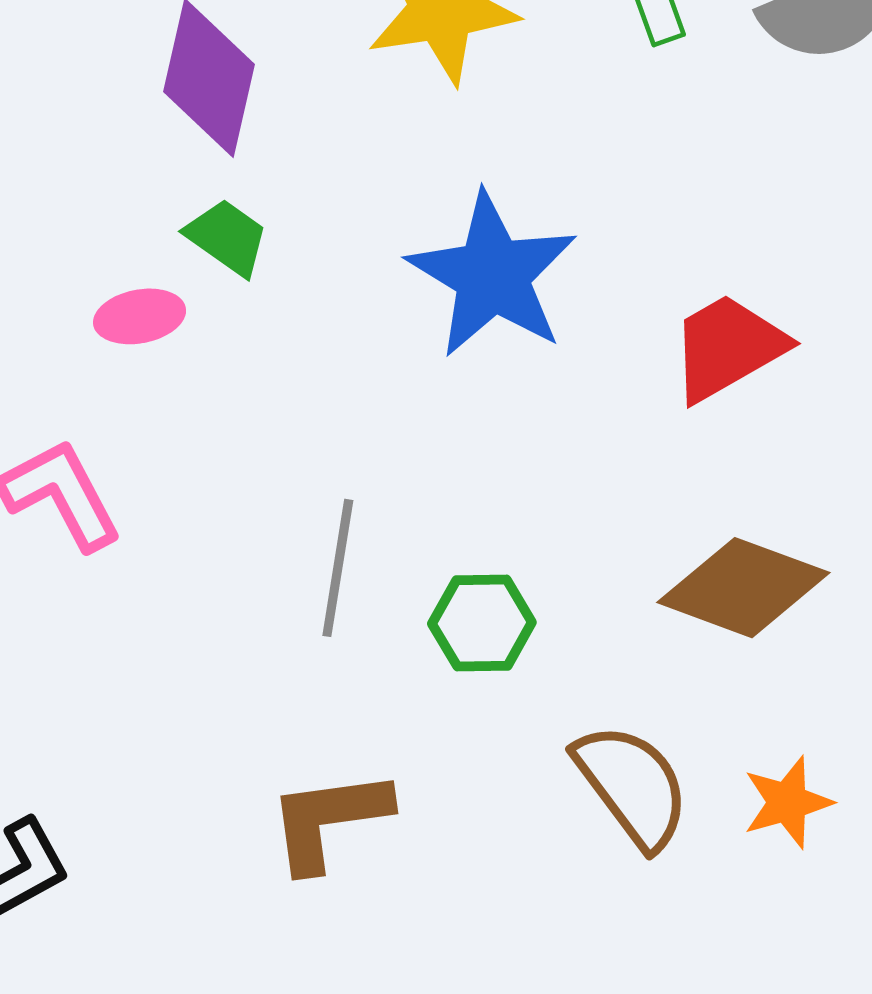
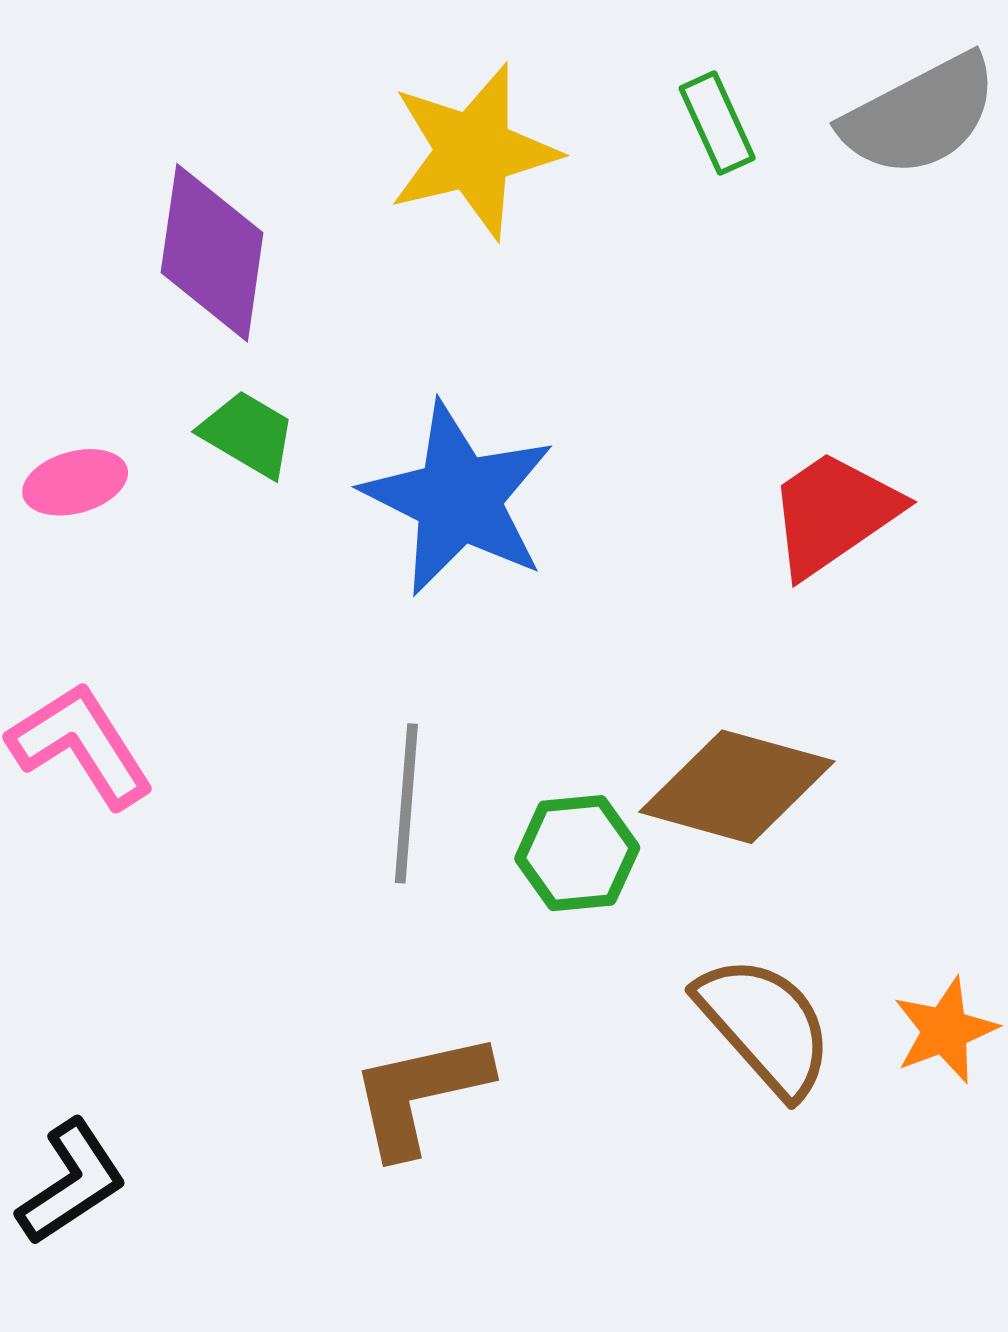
blue star: (492, 275) -> (458, 499), moved
pink ellipse: (140, 316) -> (75, 482), moved
brown diamond: (743, 588) -> (737, 787), moved

